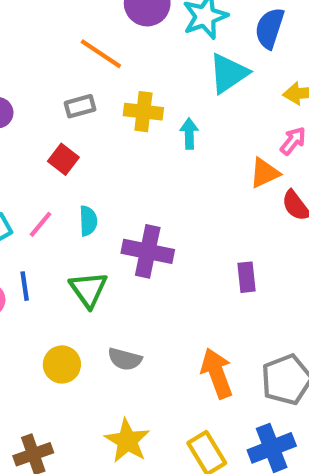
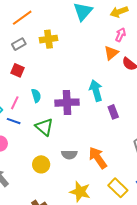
orange line: (101, 54) -> (22, 18), turned -55
cyan arrow: (189, 134) -> (96, 91), moved, size x1.5
purple rectangle: (246, 277) -> (113, 112), moved
blue line: (25, 286) -> (14, 121), moved, turned -48
orange arrow: (217, 373) -> (98, 158), moved

